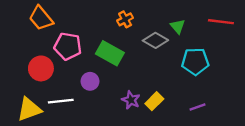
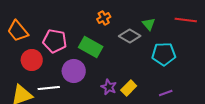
orange trapezoid: (41, 18) -> (18, 31), moved
purple circle: (90, 81) -> (74, 71), size x1.5

